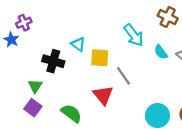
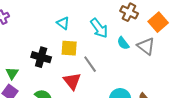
cyan triangle: (78, 44) -> (63, 23), moved
black cross: (53, 61) -> (41, 57), moved

